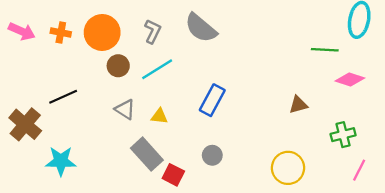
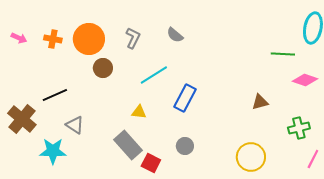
gray semicircle: (201, 28) -> (175, 35), size x0.6
pink arrow: (22, 31) -> (19, 38), size x0.7
cyan line: (157, 69) -> (154, 75), moved
gray triangle: (125, 109) -> (75, 125), moved

